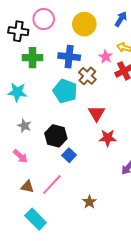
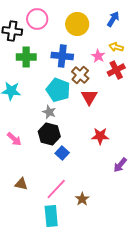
red triangle: (97, 114) -> (89, 97), moved
gray star: (24, 126) -> (49, 112), moved
pink arrow: (20, 156) -> (14, 139), moved
pink line: (52, 185) -> (56, 189), moved
cyan rectangle: (36, 219) -> (51, 216), moved, turned 40

